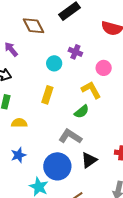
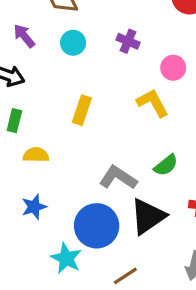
cyan circle: (54, 63) -> (73, 43), moved
green semicircle: (82, 112) -> (166, 165), moved
black triangle: (89, 160) -> (148, 216), size x1.4

